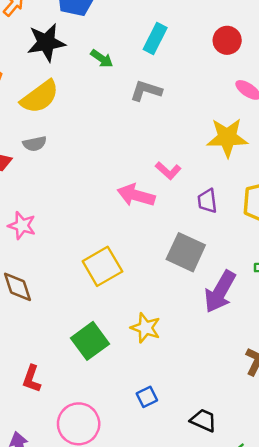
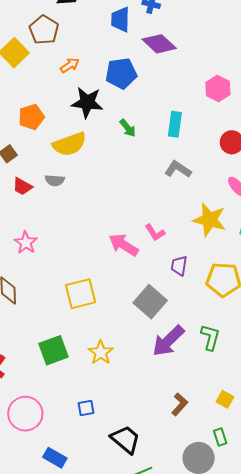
cyan rectangle: (155, 38) -> (175, 124), turned -35
gray L-shape: (146, 91) -> (178, 169), moved
black trapezoid: (203, 420) -> (126, 439), size x1.4

